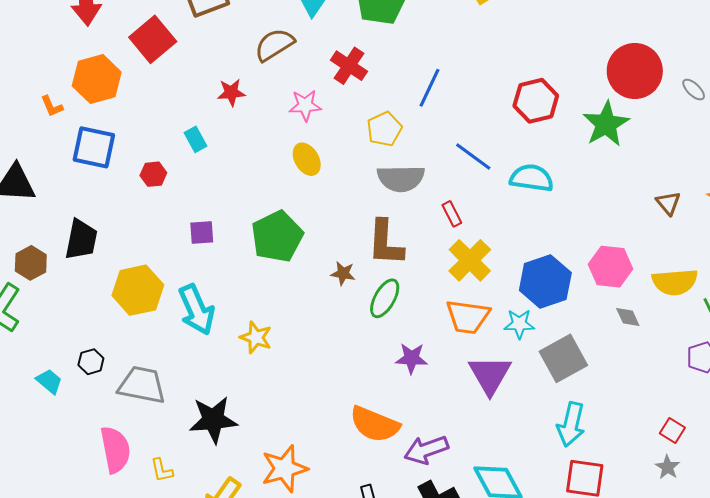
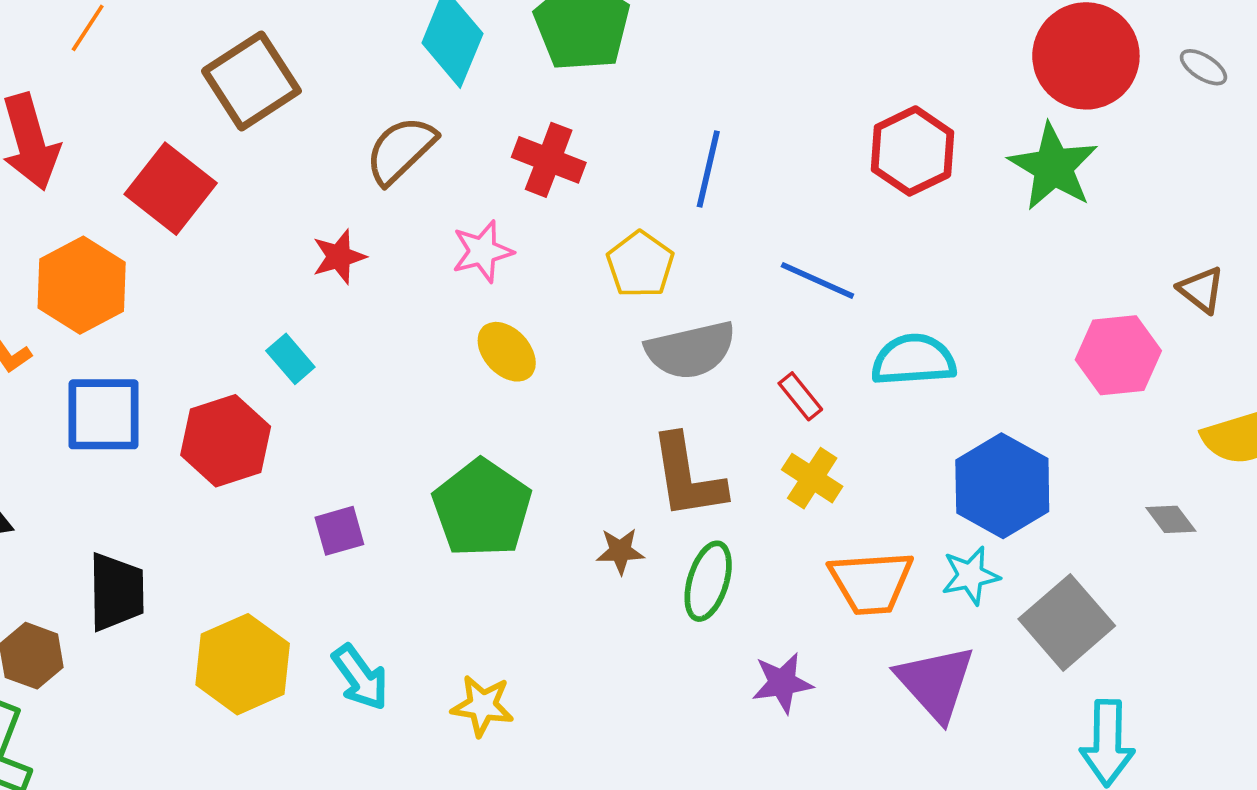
red hexagon: (153, 174) -> (226, 441), size x1.8
cyan semicircle: (532, 178) -> (913, 360), moved
yellow cross: (470, 260) -> (812, 478), moved, size x0.7
pink hexagon: (611, 267) -> (1118, 355), moved
cyan arrow: (196, 310) -> (360, 677), size x0.7

